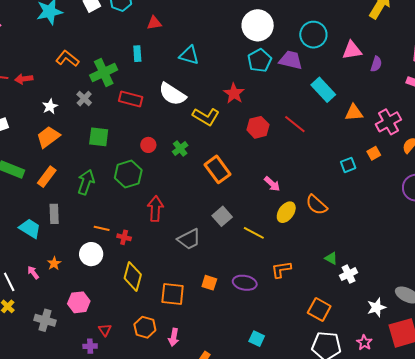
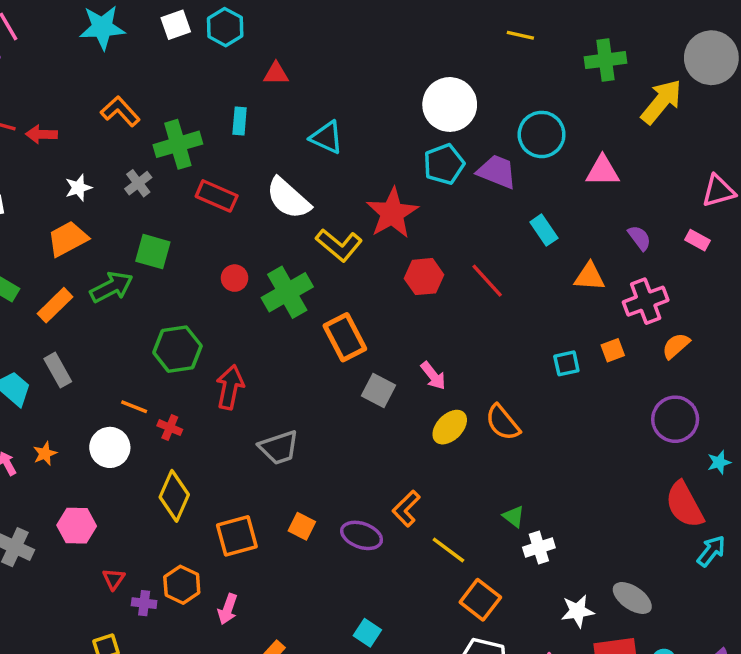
purple semicircle: (376, 64) -> (639, 238), moved, turned -63
cyan rectangle: (323, 90) -> (544, 230), size x0.7
red star: (234, 93) -> (392, 213), size x1.4
green cross: (180, 148) -> (287, 292), size x1.8
green hexagon: (128, 174) -> (177, 349), moved
green arrow: (86, 182) -> (112, 287), moved, turned 35
gray rectangle: (54, 214) -> (58, 370), turned -36
gray square: (222, 216) -> (378, 390), moved, turned -30
yellow line: (254, 233) -> (448, 550), moved
orange L-shape: (281, 269) -> (406, 509), moved, turned -45
orange square: (173, 294) -> (237, 536), turned -30
purple cross: (90, 346) -> (144, 603), moved

